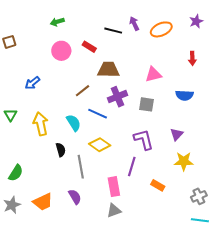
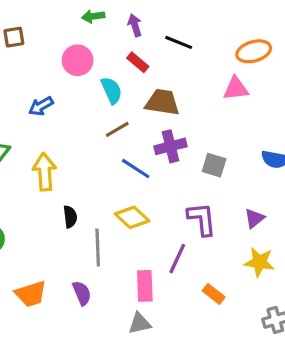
purple arrow: (134, 24) -> (135, 25), moved
pink circle: (61, 51) -> (78, 60), moved
pink triangle: (153, 74) -> (236, 89), moved
cyan semicircle: (74, 123) -> (112, 90), moved

